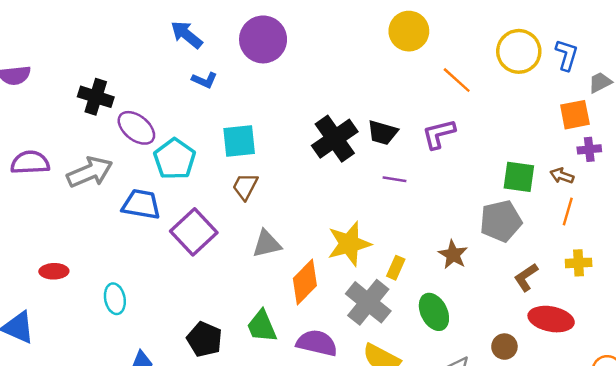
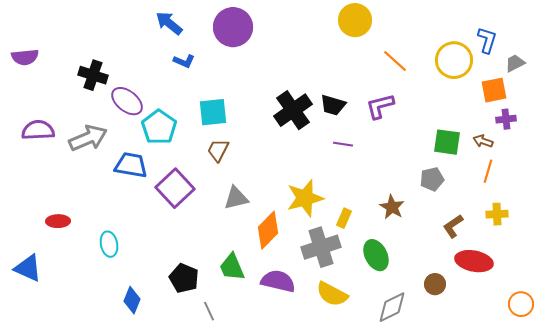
yellow circle: (519, 51) -> (454, 60), moved
gray pentagon: (501, 221) -> (432, 179), size x0.7
gray cross: (368, 302) -> (321, 247), turned 33

